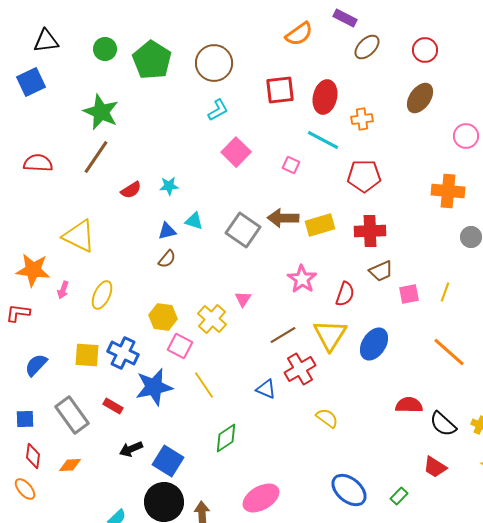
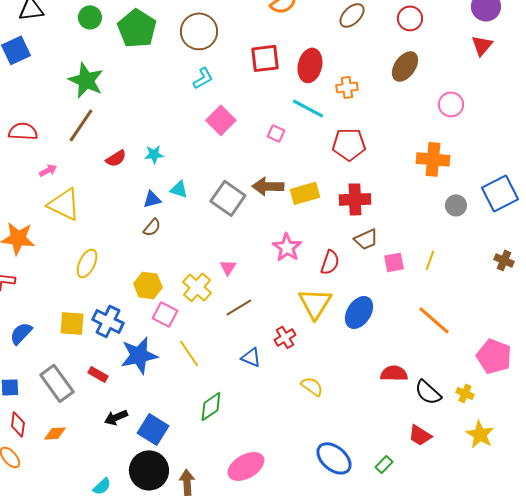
pink arrow: (63, 290) -> (48, 170), moved, turned -138
brown line: (283, 335) -> (239, 307), moved
red cross: (300, 369) -> (285, 337), size x0.7

